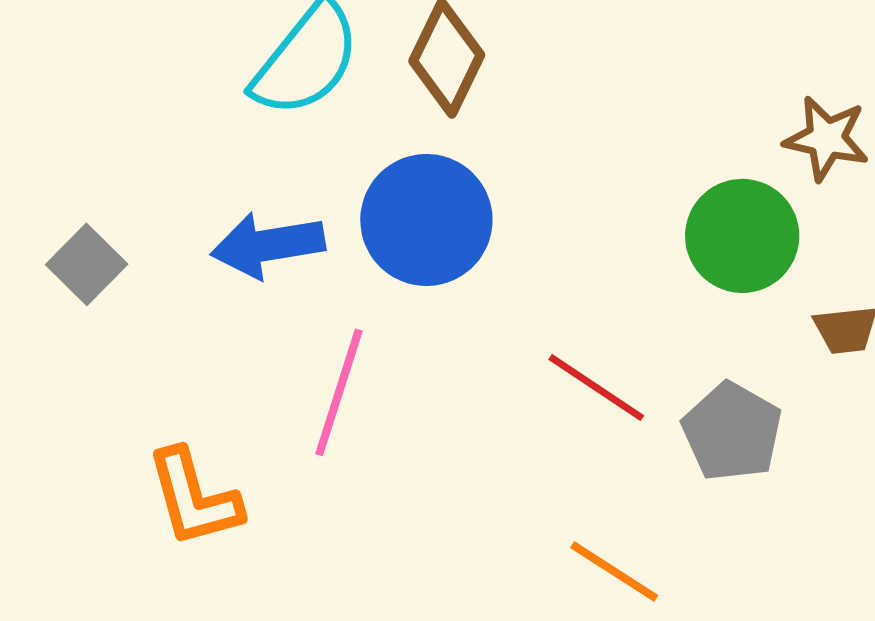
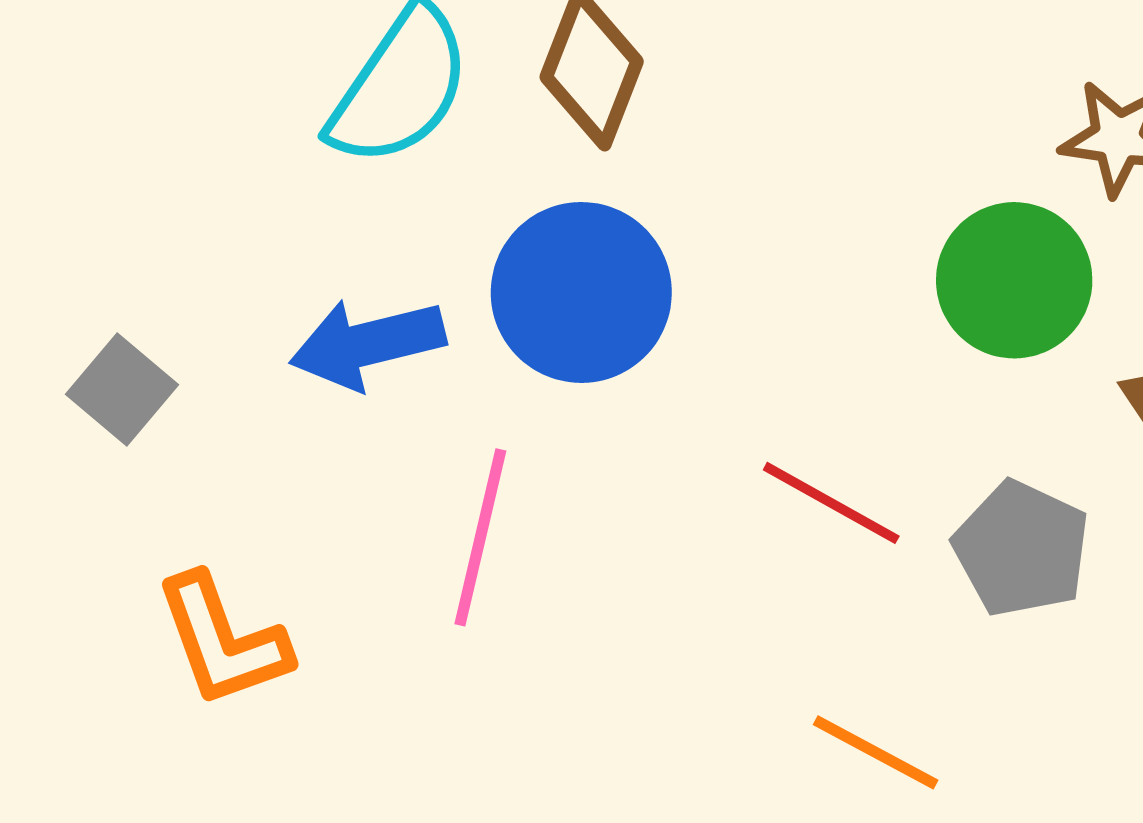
orange L-shape: (194, 498) -> (223, 641), moved

